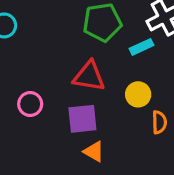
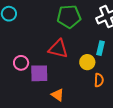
cyan rectangle: (141, 47) -> (100, 48), moved, turned -56
purple square: (82, 119) -> (39, 73), moved

